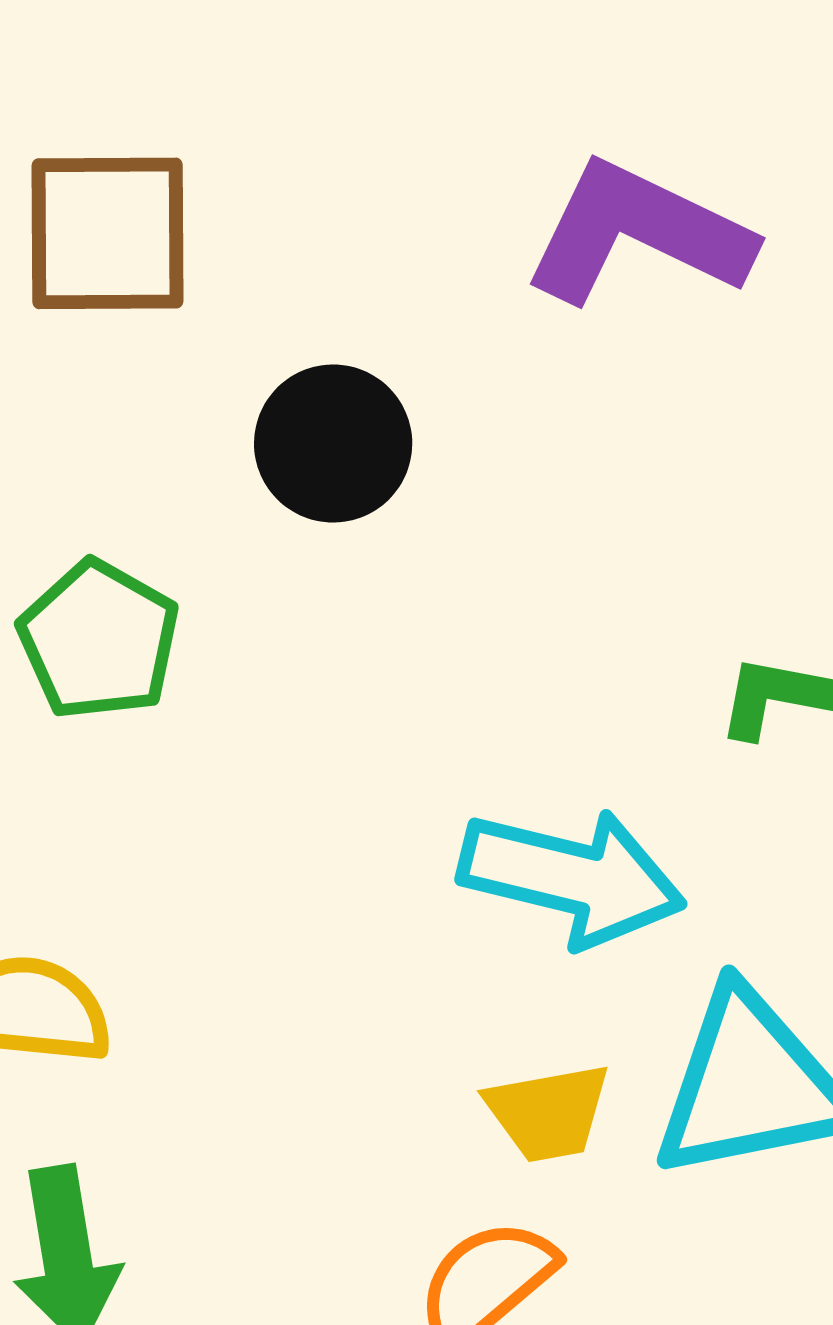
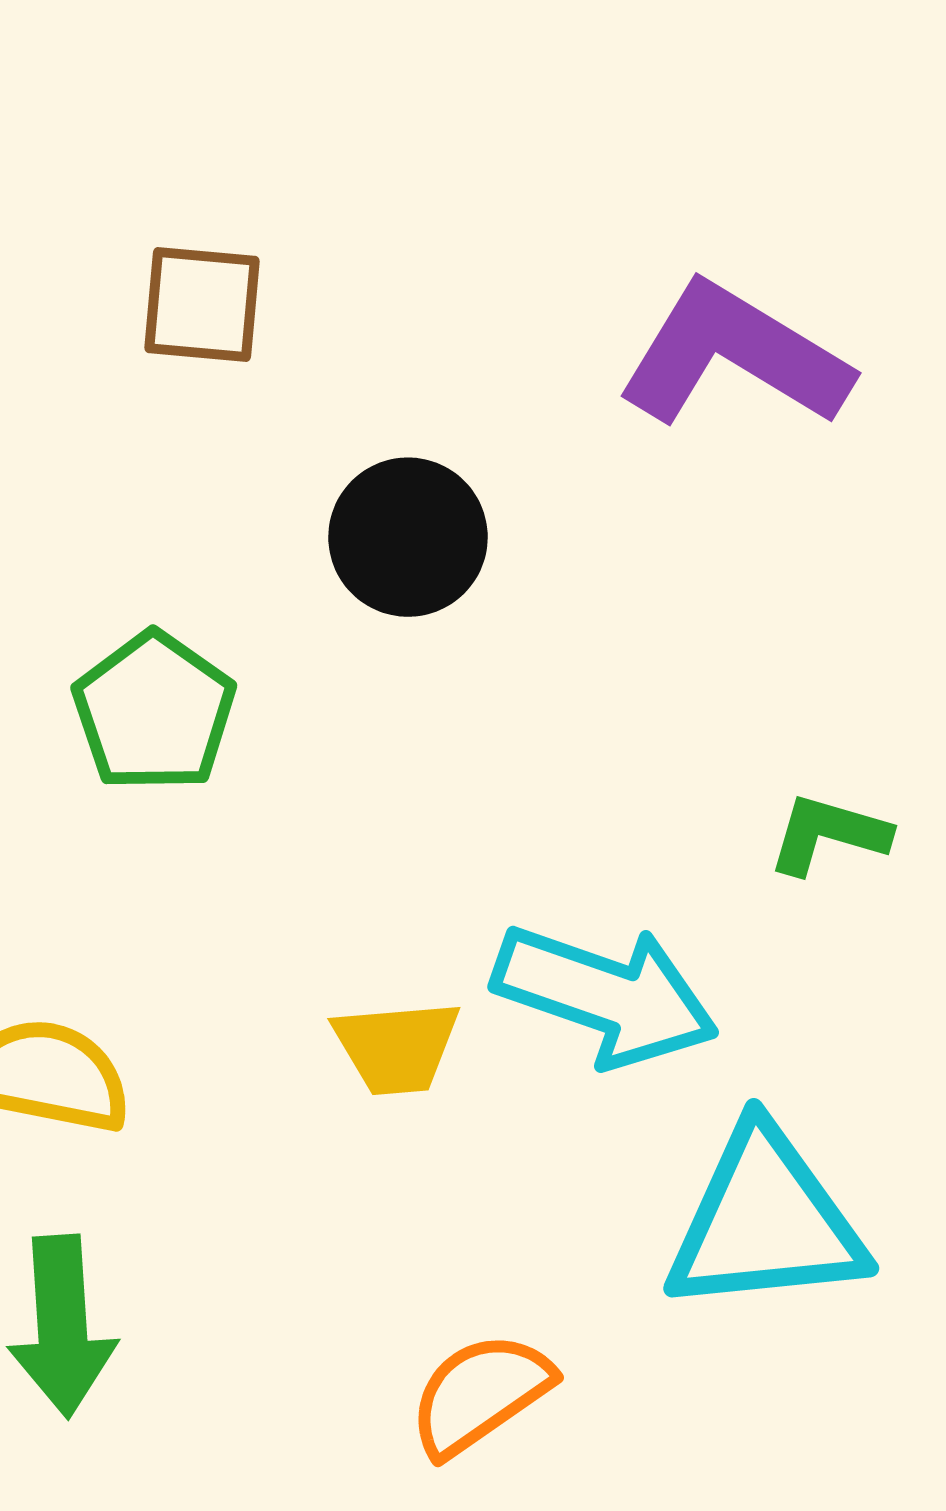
brown square: (108, 233) -> (202, 305), size x0.7
yellow trapezoid: (548, 1112) -> (397, 1047), moved

